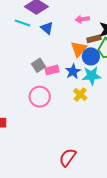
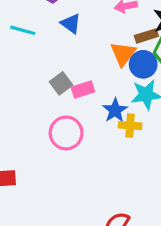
cyan line: (22, 23) -> (23, 30), moved
blue star: (73, 71) -> (115, 110), moved
yellow cross: (80, 94) -> (130, 126), turned -32

